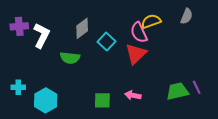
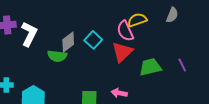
gray diamond: (82, 28) -> (68, 42), moved
purple line: (197, 87) -> (182, 65), moved
green trapezoid: (177, 91) -> (150, 67), moved

